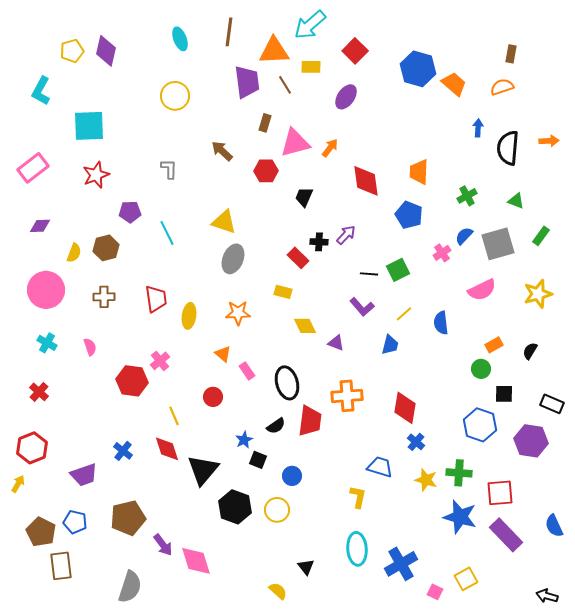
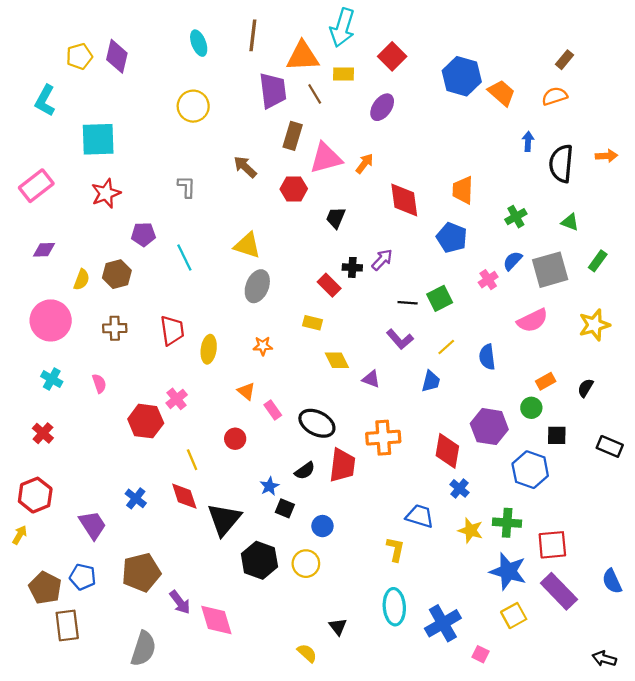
cyan arrow: (310, 25) -> (342, 28), turned -32
brown rectangle: (511, 54) -> (564, 60), turned 30
brown rectangle: (265, 123) -> (293, 136), size x1.4
orange star: (238, 313) -> (263, 346), size x0.7
black ellipse: (287, 383) -> (317, 423), turned -48
purple hexagon: (531, 441) -> (489, 427), moved
purple trapezoid: (84, 475) -> (93, 525), turned -104
yellow square: (466, 579) -> (514, 616), moved

